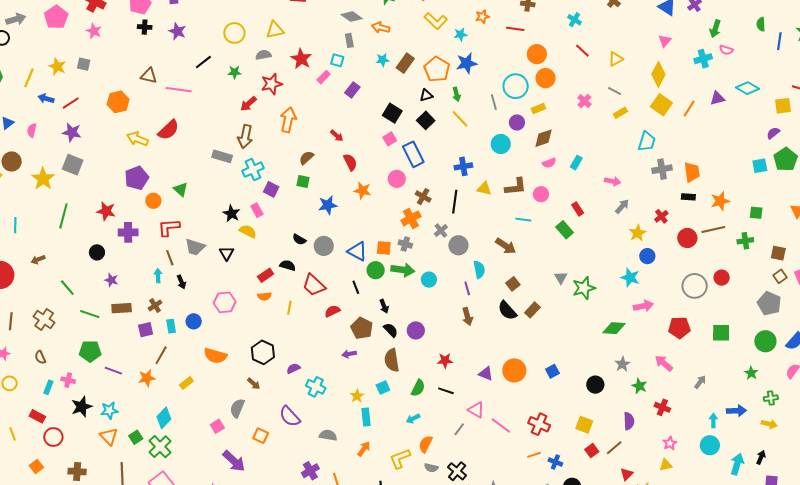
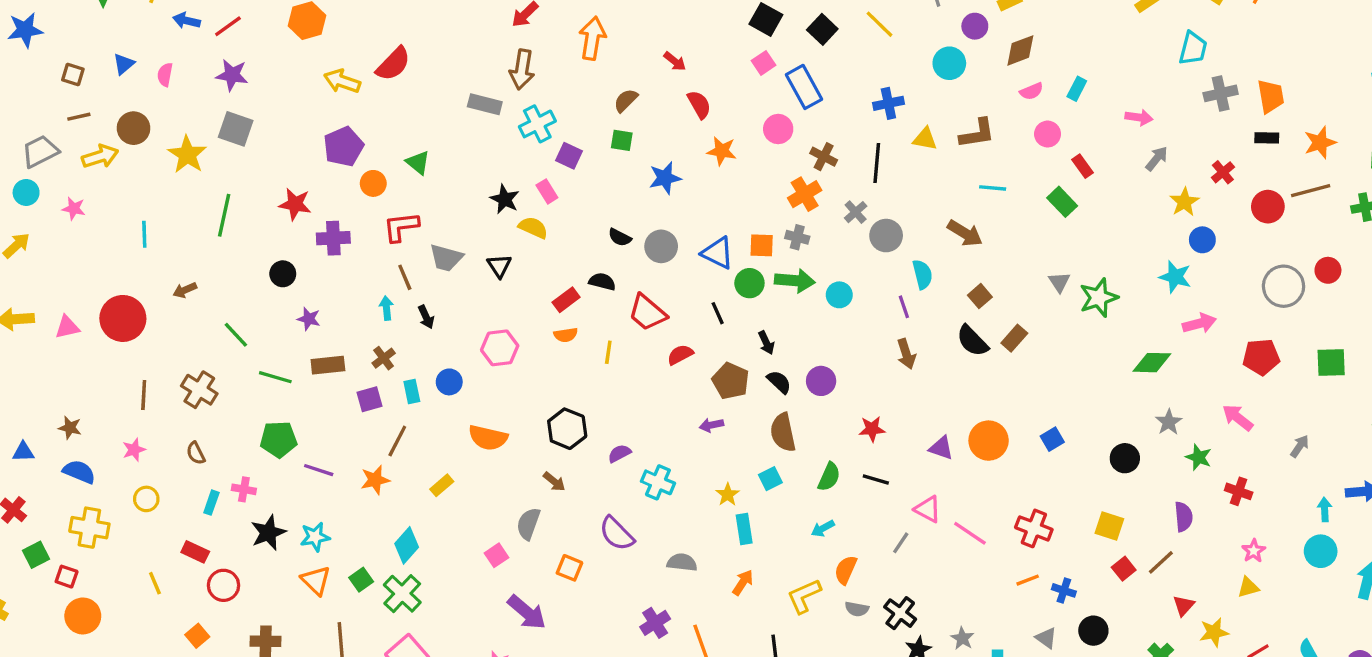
pink circle: (541, 194) -> (1048, 134), moved

